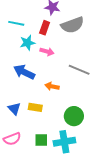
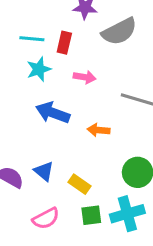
red rectangle: (45, 28) -> (64, 43), moved
cyan star: (27, 43) -> (39, 69), moved
yellow rectangle: (35, 107) -> (79, 184), moved, turned 32

